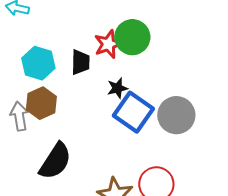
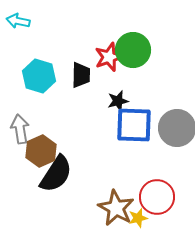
brown hexagon: (41, 103) -> (41, 151), moved
blue square: (133, 112) -> (134, 125), turned -33

